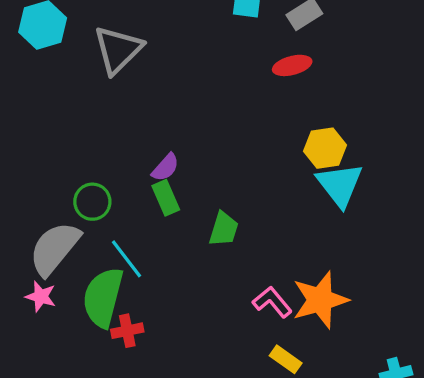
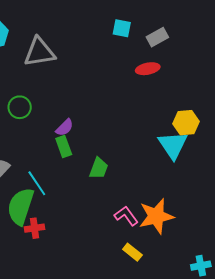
gray triangle: (118, 50) -> (39, 52), turned 32
yellow hexagon: (325, 148) -> (186, 123), moved
green circle: (92, 202) -> (20, 107), moved

